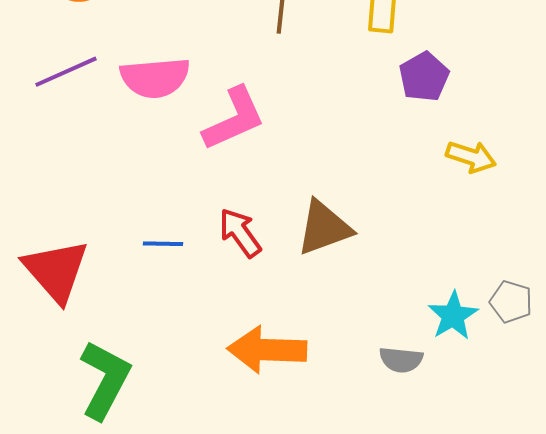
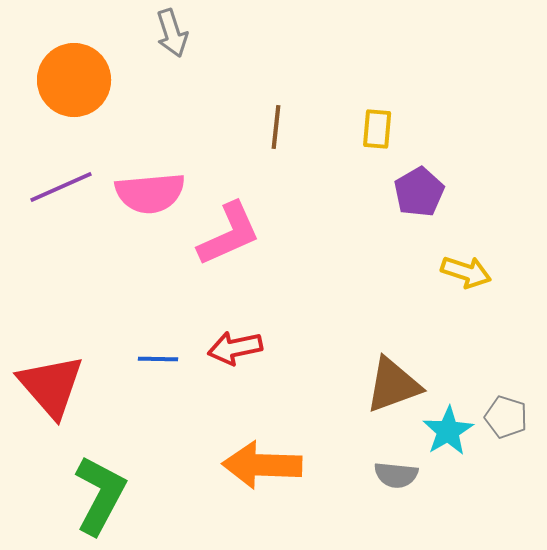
brown triangle: (324, 228) -> (393, 385), moved
red arrow: (240, 233) -> (235, 348), turned -66

